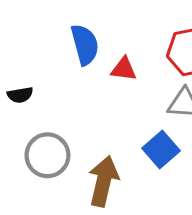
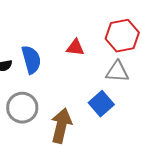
blue semicircle: (85, 45) -> (31, 60), moved

